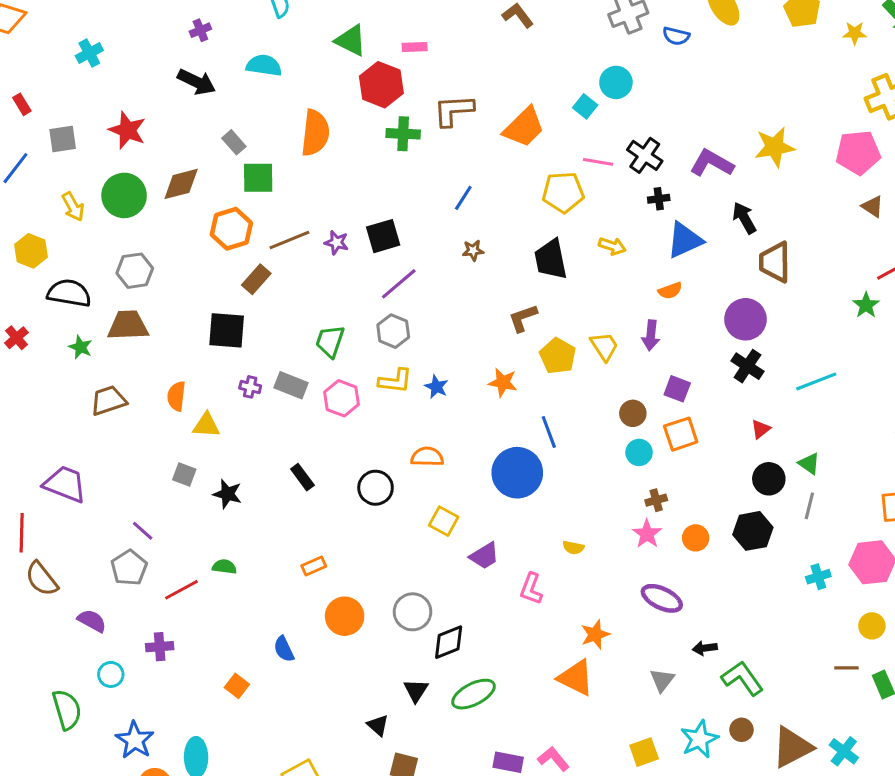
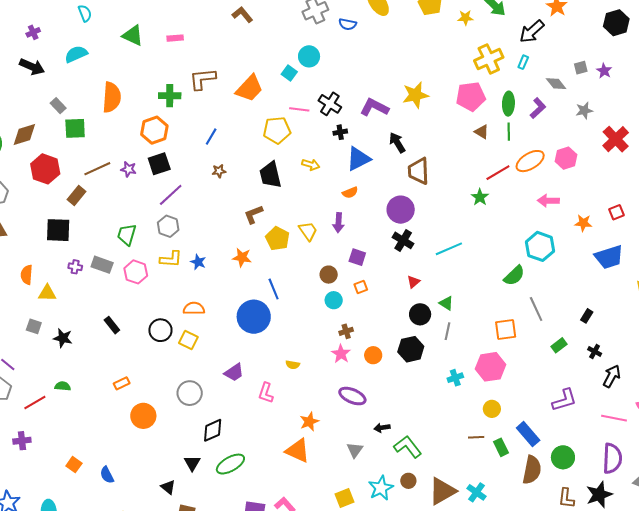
cyan semicircle: (264, 65) -> (76, 54), turned -30
red hexagon: (381, 85) -> (45, 169), moved
orange hexagon: (231, 229) -> (154, 130), moved
orange square: (681, 434) -> (361, 287), size x0.6
yellow square: (444, 521) -> (188, 340), moved
gray circle: (413, 612) -> (190, 393), moved
blue semicircle: (284, 649) -> (107, 475), moved

